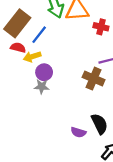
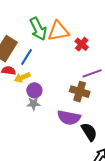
red cross: (101, 27) -> (82, 44), turned 32
purple semicircle: (78, 132) -> (69, 118), moved, size x1.6

